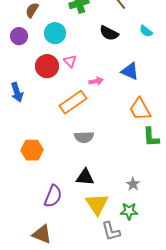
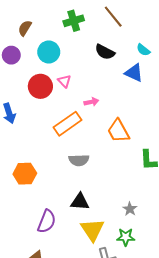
blue triangle: (130, 71) -> (134, 73), moved
orange trapezoid: (140, 109) -> (118, 131), moved

